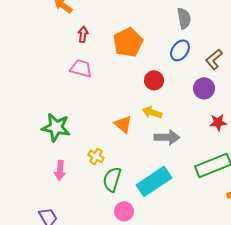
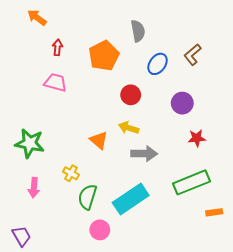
gray semicircle: (184, 18) -> (138, 31), moved
brown L-shape: (214, 59) -> (193, 55), moved

